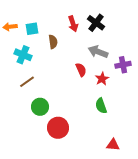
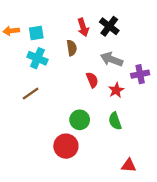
brown semicircle: (53, 42) -> (72, 48), moved
cyan cross: (23, 55) -> (37, 58), moved
green circle: (40, 107) -> (80, 120), moved

